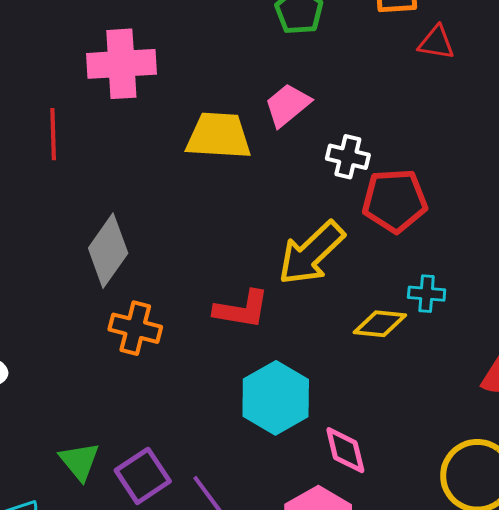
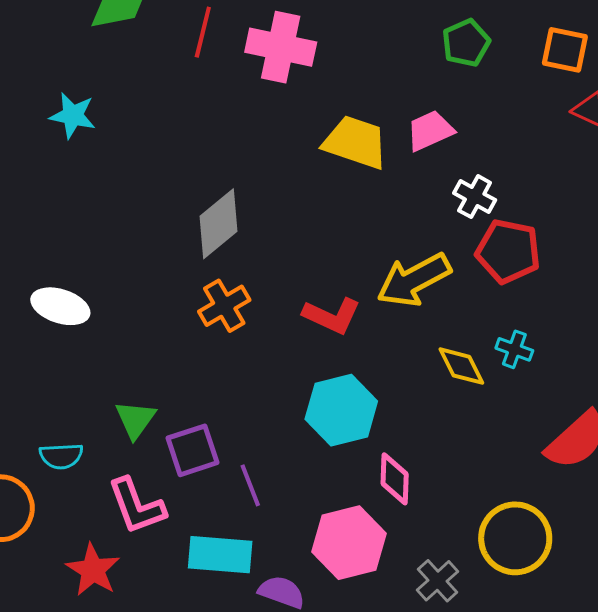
red line: (53, 134) -> (203, 32), moved
yellow diamond: (380, 324) -> (461, 366), turned 42
orange cross: (135, 328) -> (224, 306), turned 30

